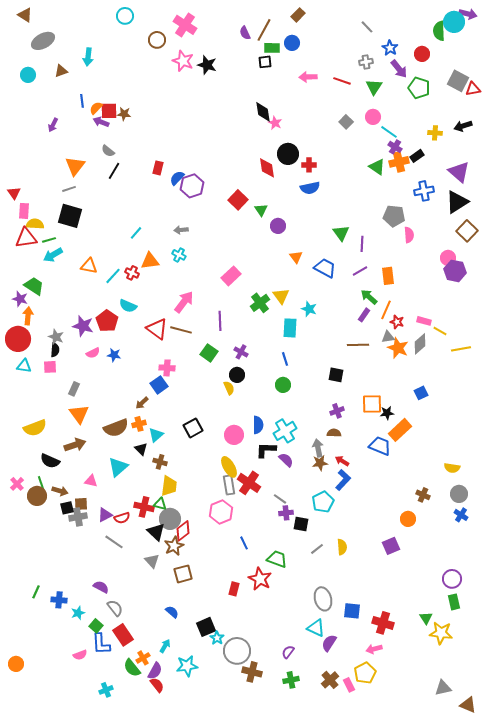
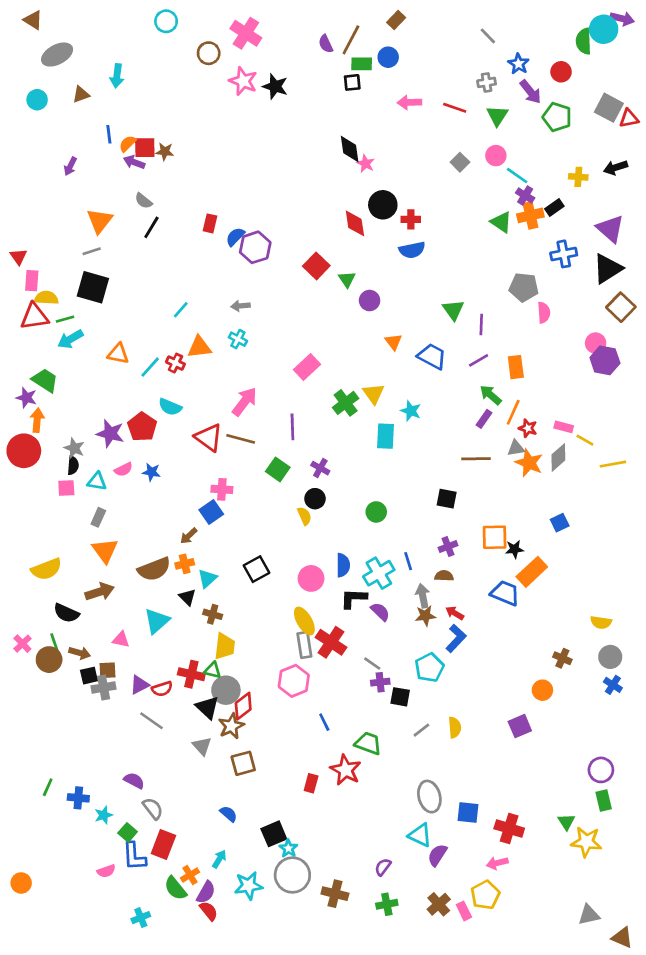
blue line: (285, 359) -> (408, 561), moved
cyan triangle: (24, 366) -> (97, 481), moved
red rectangle: (123, 635) -> (163, 844), turned 55
gray circle: (237, 651) -> (292, 875), moved

